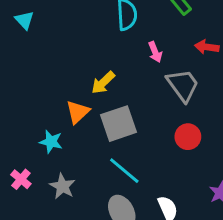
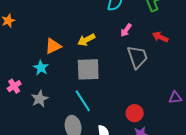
pink arrow: (155, 52) -> (126, 30), turned 40
orange triangle: (78, 112) -> (53, 46), moved
red circle: (188, 137) -> (135, 113), moved

